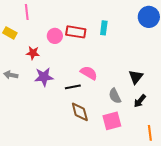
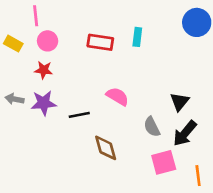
pink circle: (55, 36) -> (48, 41), moved
purple star: (44, 77) -> (44, 103), moved
black line: (73, 87) -> (79, 115), moved
black arrow: (140, 101) -> (185, 133), size x1.5
pink square: (112, 121) -> (164, 162), moved

